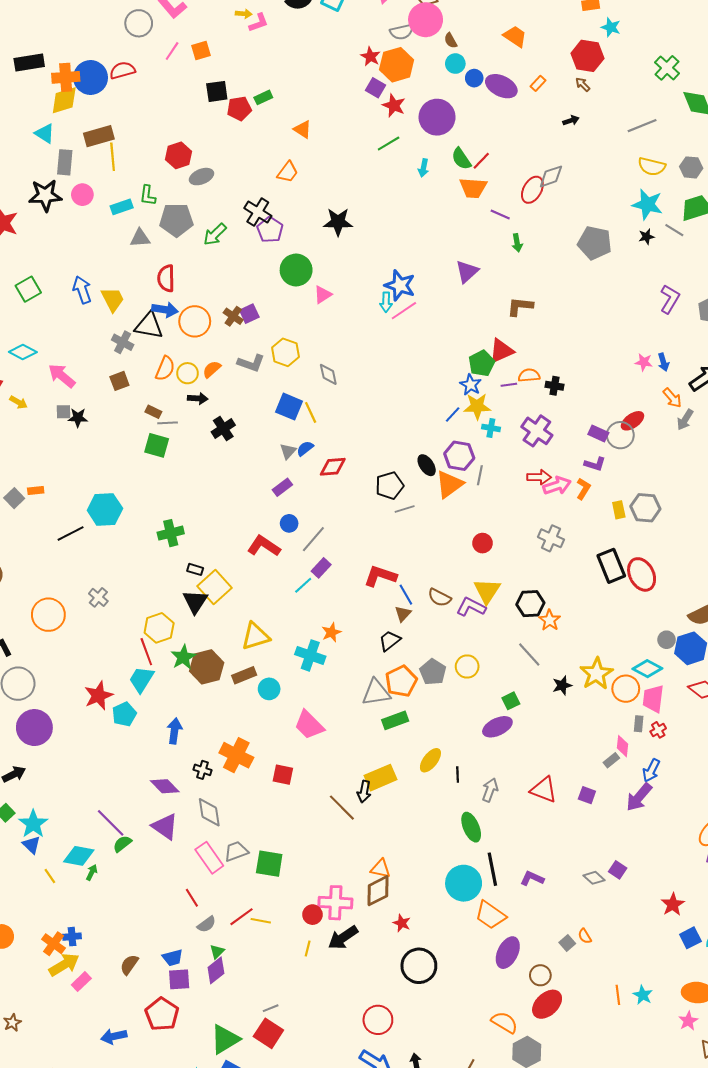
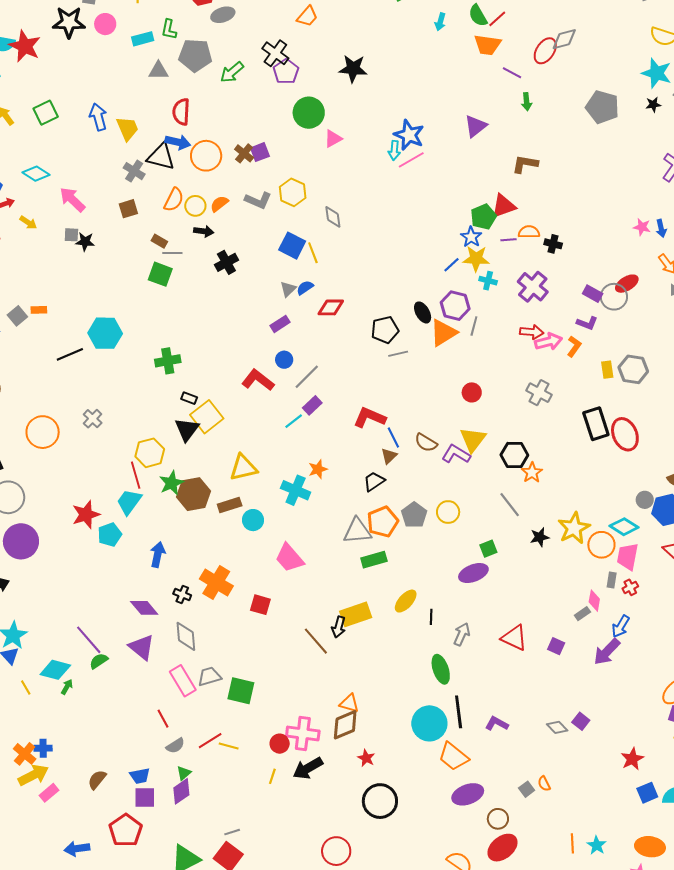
purple ellipse: (508, 953) -> (468, 794), turned 40

